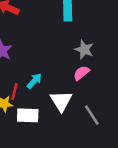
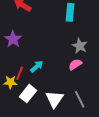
white triangle: (61, 101) -> (55, 99), moved
white rectangle: (28, 115) -> (28, 94), turned -60

